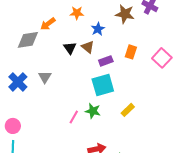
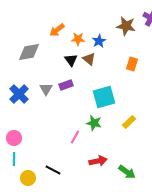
orange star: (77, 13) -> (78, 39), moved
orange arrow: (48, 24) -> (57, 30), moved
purple rectangle: (106, 61) -> (66, 85), moved
pink line: (74, 117) -> (75, 137), moved

